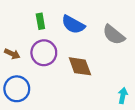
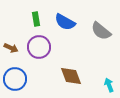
brown diamond: (80, 66) -> (71, 76), moved
cyan arrow: (123, 96) -> (109, 85), turned -32

